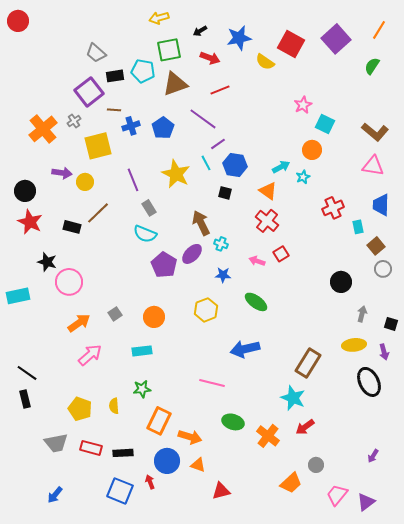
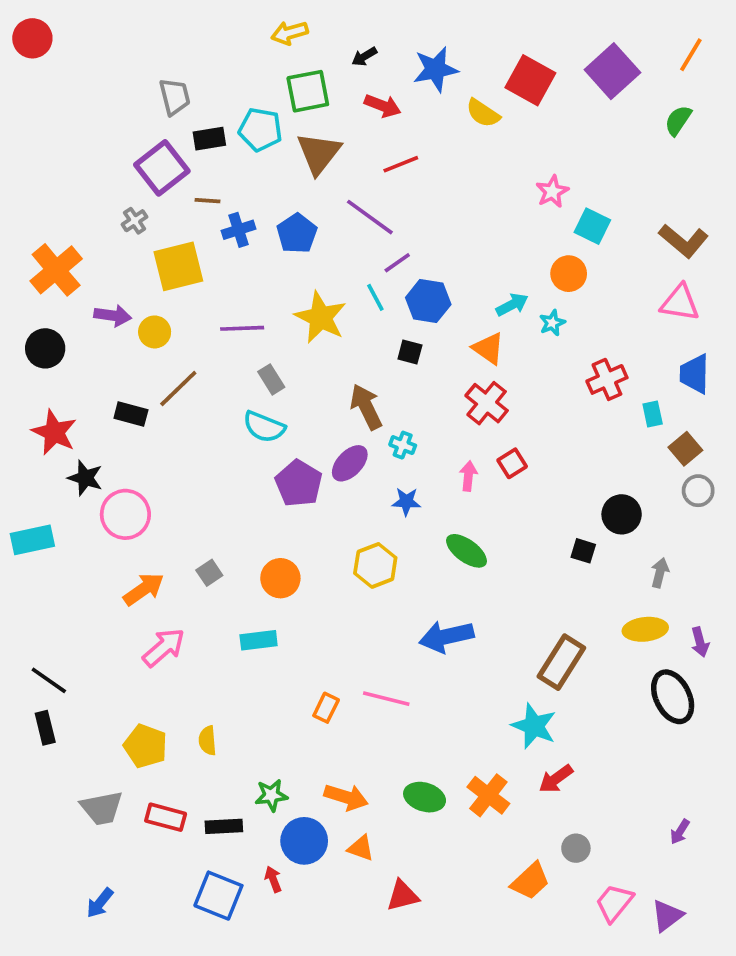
gray trapezoid: (96, 53) -> (175, 97), turned -145
brown triangle: (175, 84) -> (319, 153), turned -32
orange cross: (43, 129) -> (56, 270), moved
purple line: (133, 180) -> (242, 328), turned -70
red star: (30, 222) -> (54, 432), moved
pink arrow: (257, 261) -> (468, 476), turned 77
black square: (391, 324) -> (583, 551), moved
green star: (142, 389) -> (271, 795), moved
orange rectangle: (159, 421) -> (326, 708), moved, size x0.6
green ellipse: (233, 422) -> (425, 797), moved

